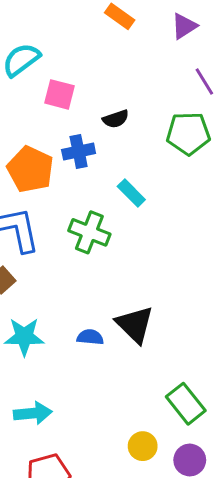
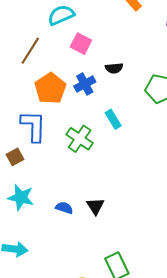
blue cross: (79, 152) -> (85, 84), turned -30
black triangle: (135, 324) -> (95, 206), size x0.7

